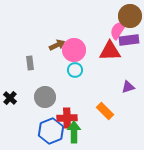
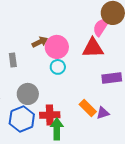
purple rectangle: (129, 40) -> (112, 78), moved
purple triangle: (128, 87) -> (103, 113), moved
blue hexagon: (51, 131) -> (22, 119), moved

